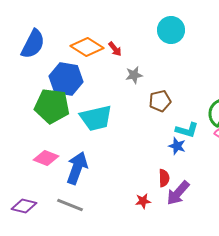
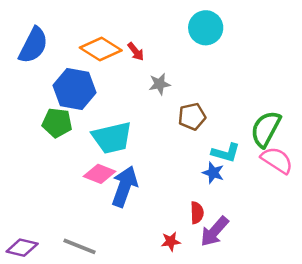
green pentagon: (52, 106) -> (57, 123), size x0.7
pink diamond: (46, 158) -> (100, 174), moved
blue arrow: (77, 168) -> (124, 186), moved

